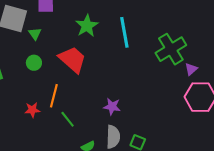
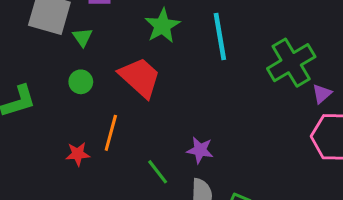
green line: (68, 119) -> (158, 172), moved

